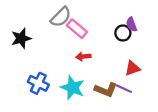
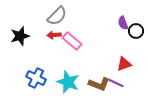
pink rectangle: (77, 29) -> (72, 41), moved
black circle: (123, 33) -> (136, 31), moved
red arrow: (83, 57) -> (54, 35), moved

